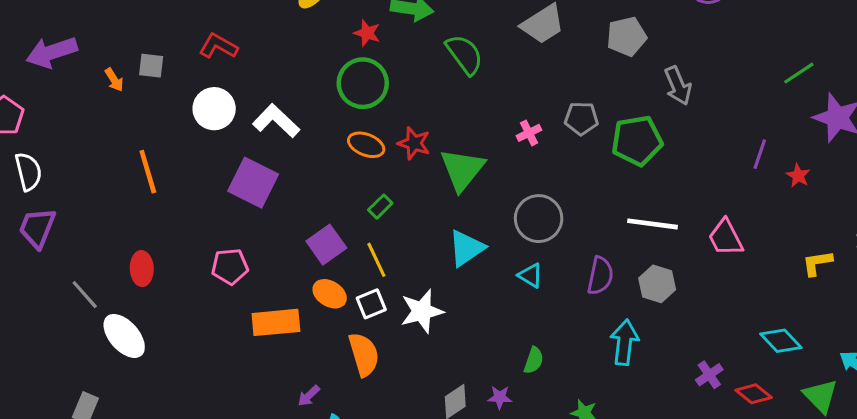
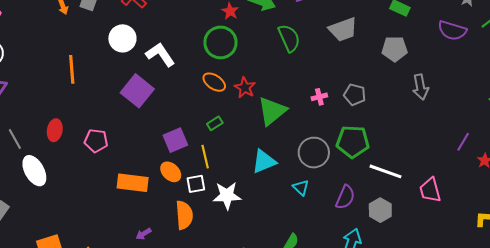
green pentagon: (637, 141) -> (353, 142), moved
pink pentagon: (230, 266) -> (96, 141), moved

